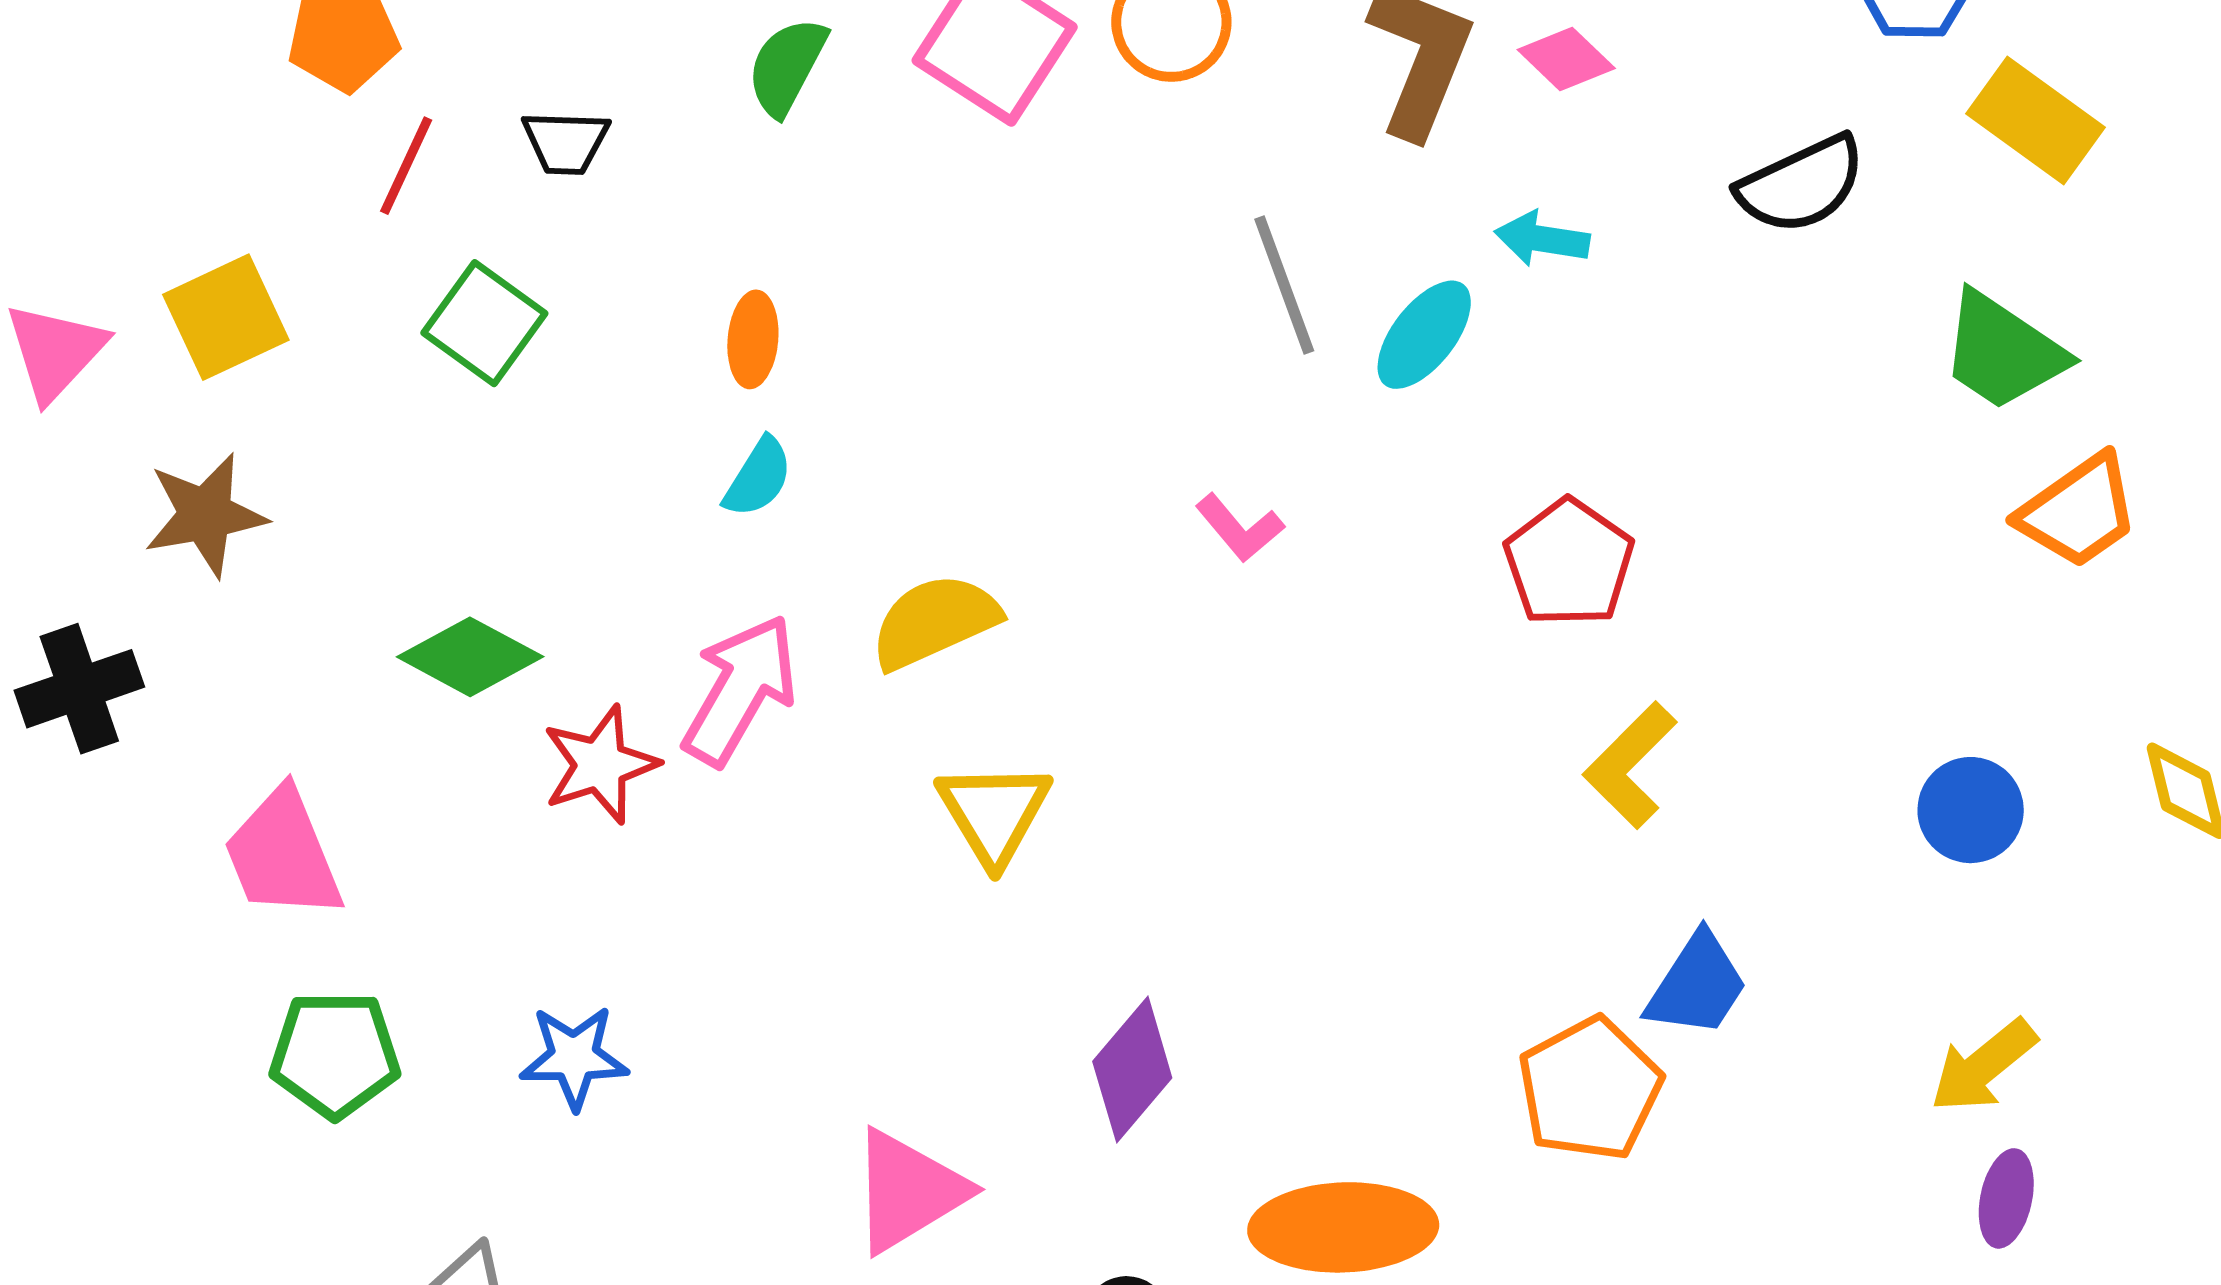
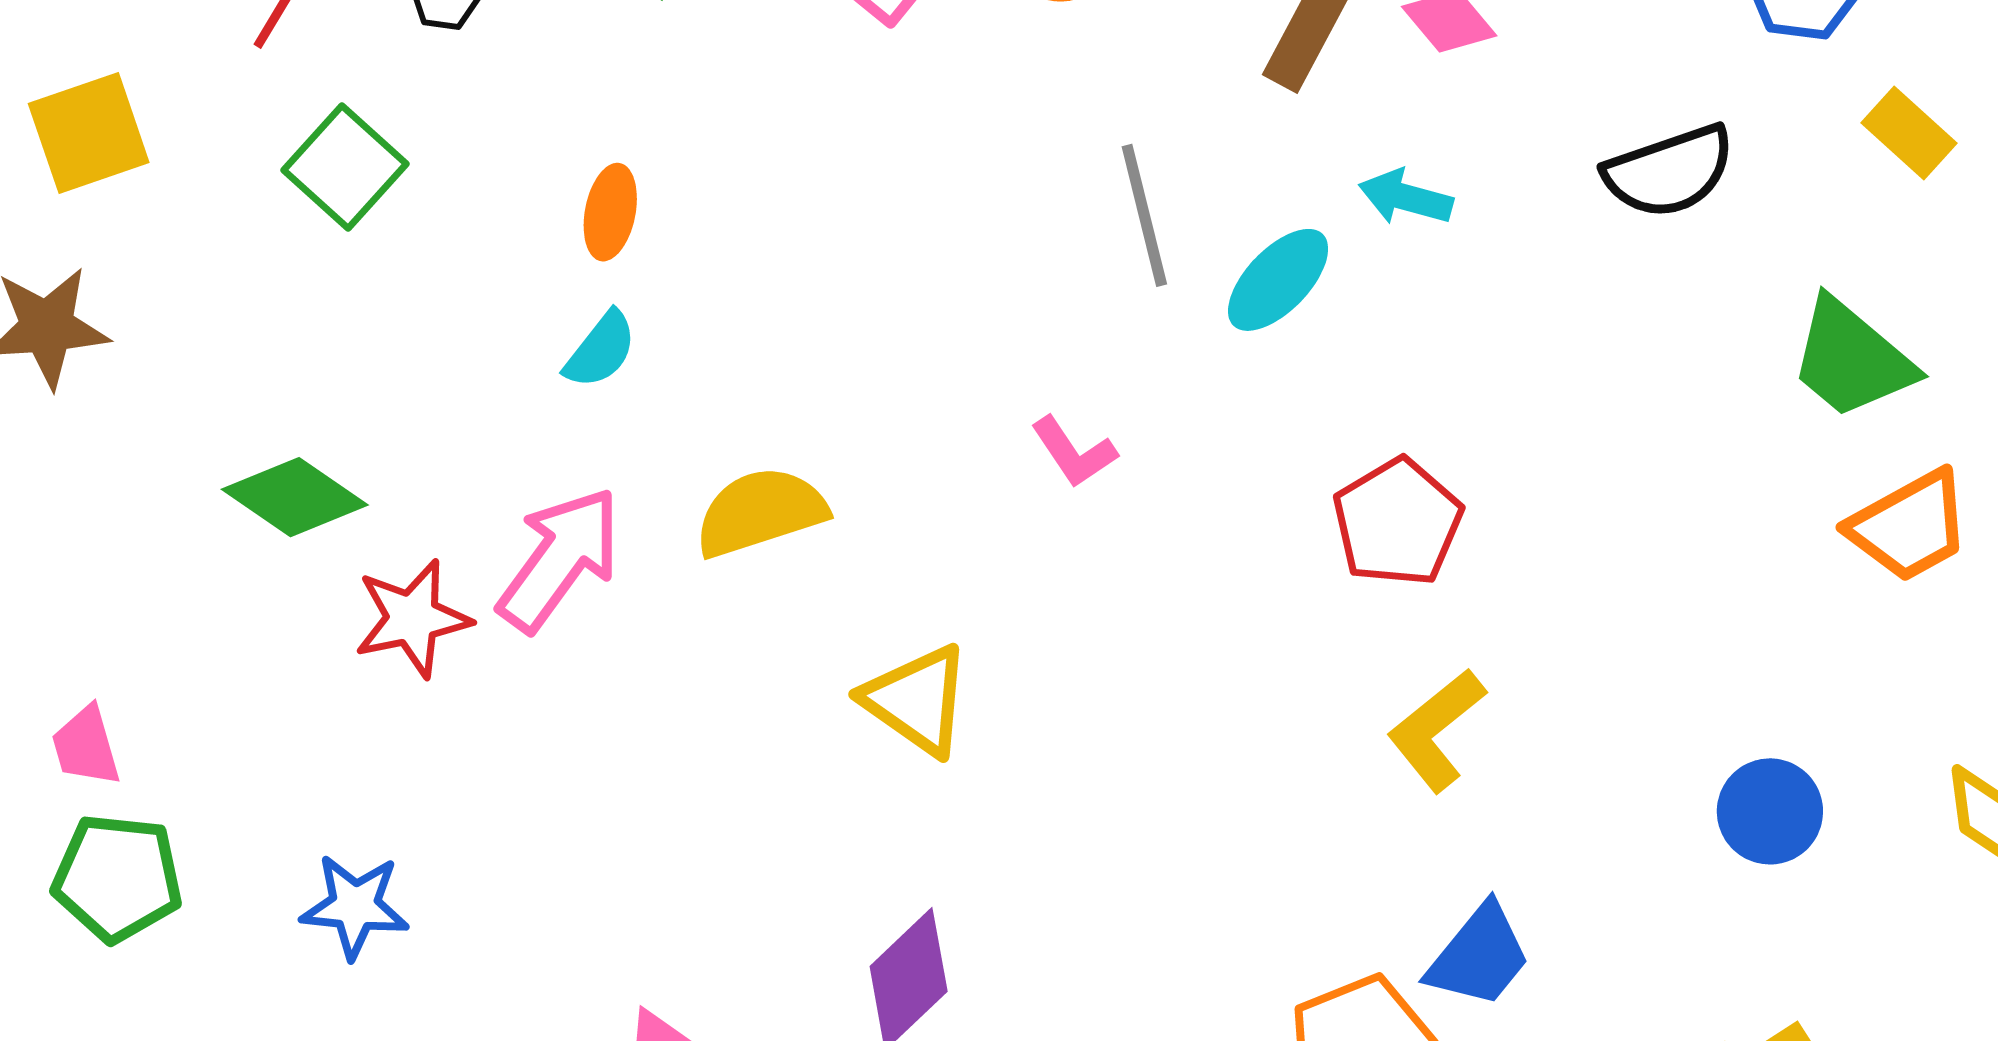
yellow rectangle: (2036, 121) -> (1909, 133), size x0.7
yellow triangle: (994, 813) -> (917, 700), moved, turned -30
pink trapezoid: (283, 854) -> (86, 746), moved, size x0.6

